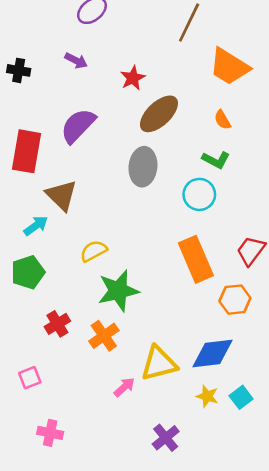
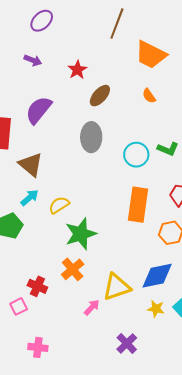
brown ellipse: (159, 114) -> (100, 96), size x0.7
green L-shape: (216, 160) -> (168, 149), moved
cyan arrow: (36, 226) -> (30, 198), moved
orange rectangle: (196, 259) -> (138, 205), turned 36
red cross: (57, 324) -> (37, 286), moved, turned -30

